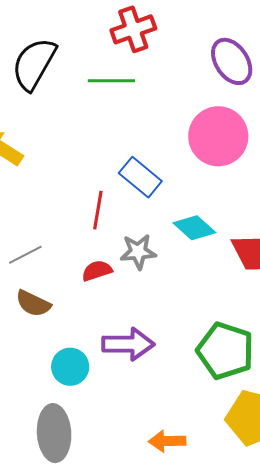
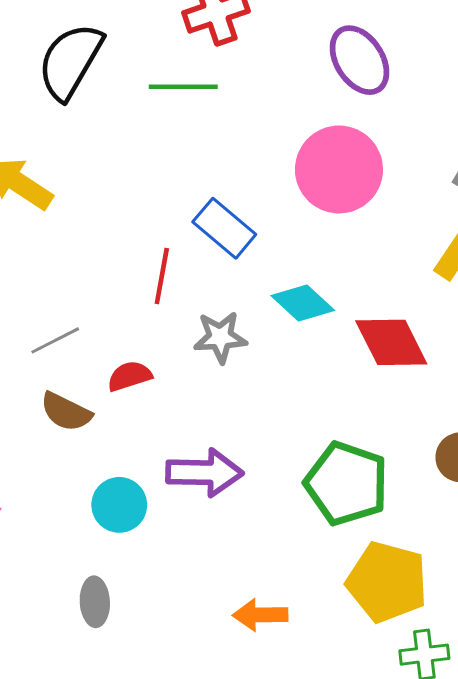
red semicircle: (97, 271) -> (129, 376), moved
gray ellipse: (54, 433) -> (95, 602), size x0.6

